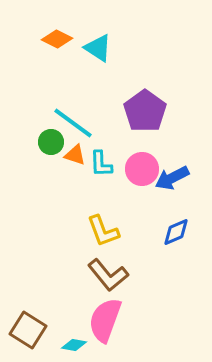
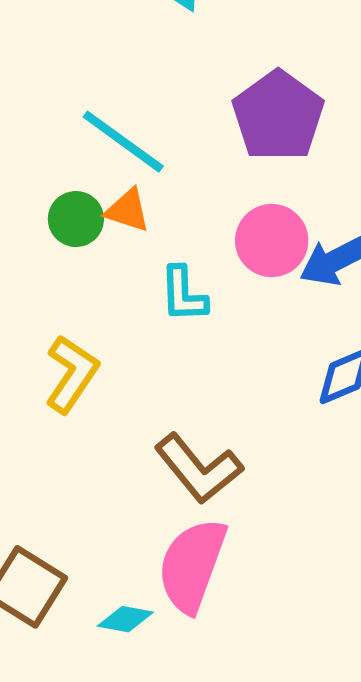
green circle: (51, 142) -> (76, 219), moved
cyan L-shape: (101, 164) -> (183, 294), moved
yellow L-shape: (103, 231) -> (72, 374), moved, turned -126

